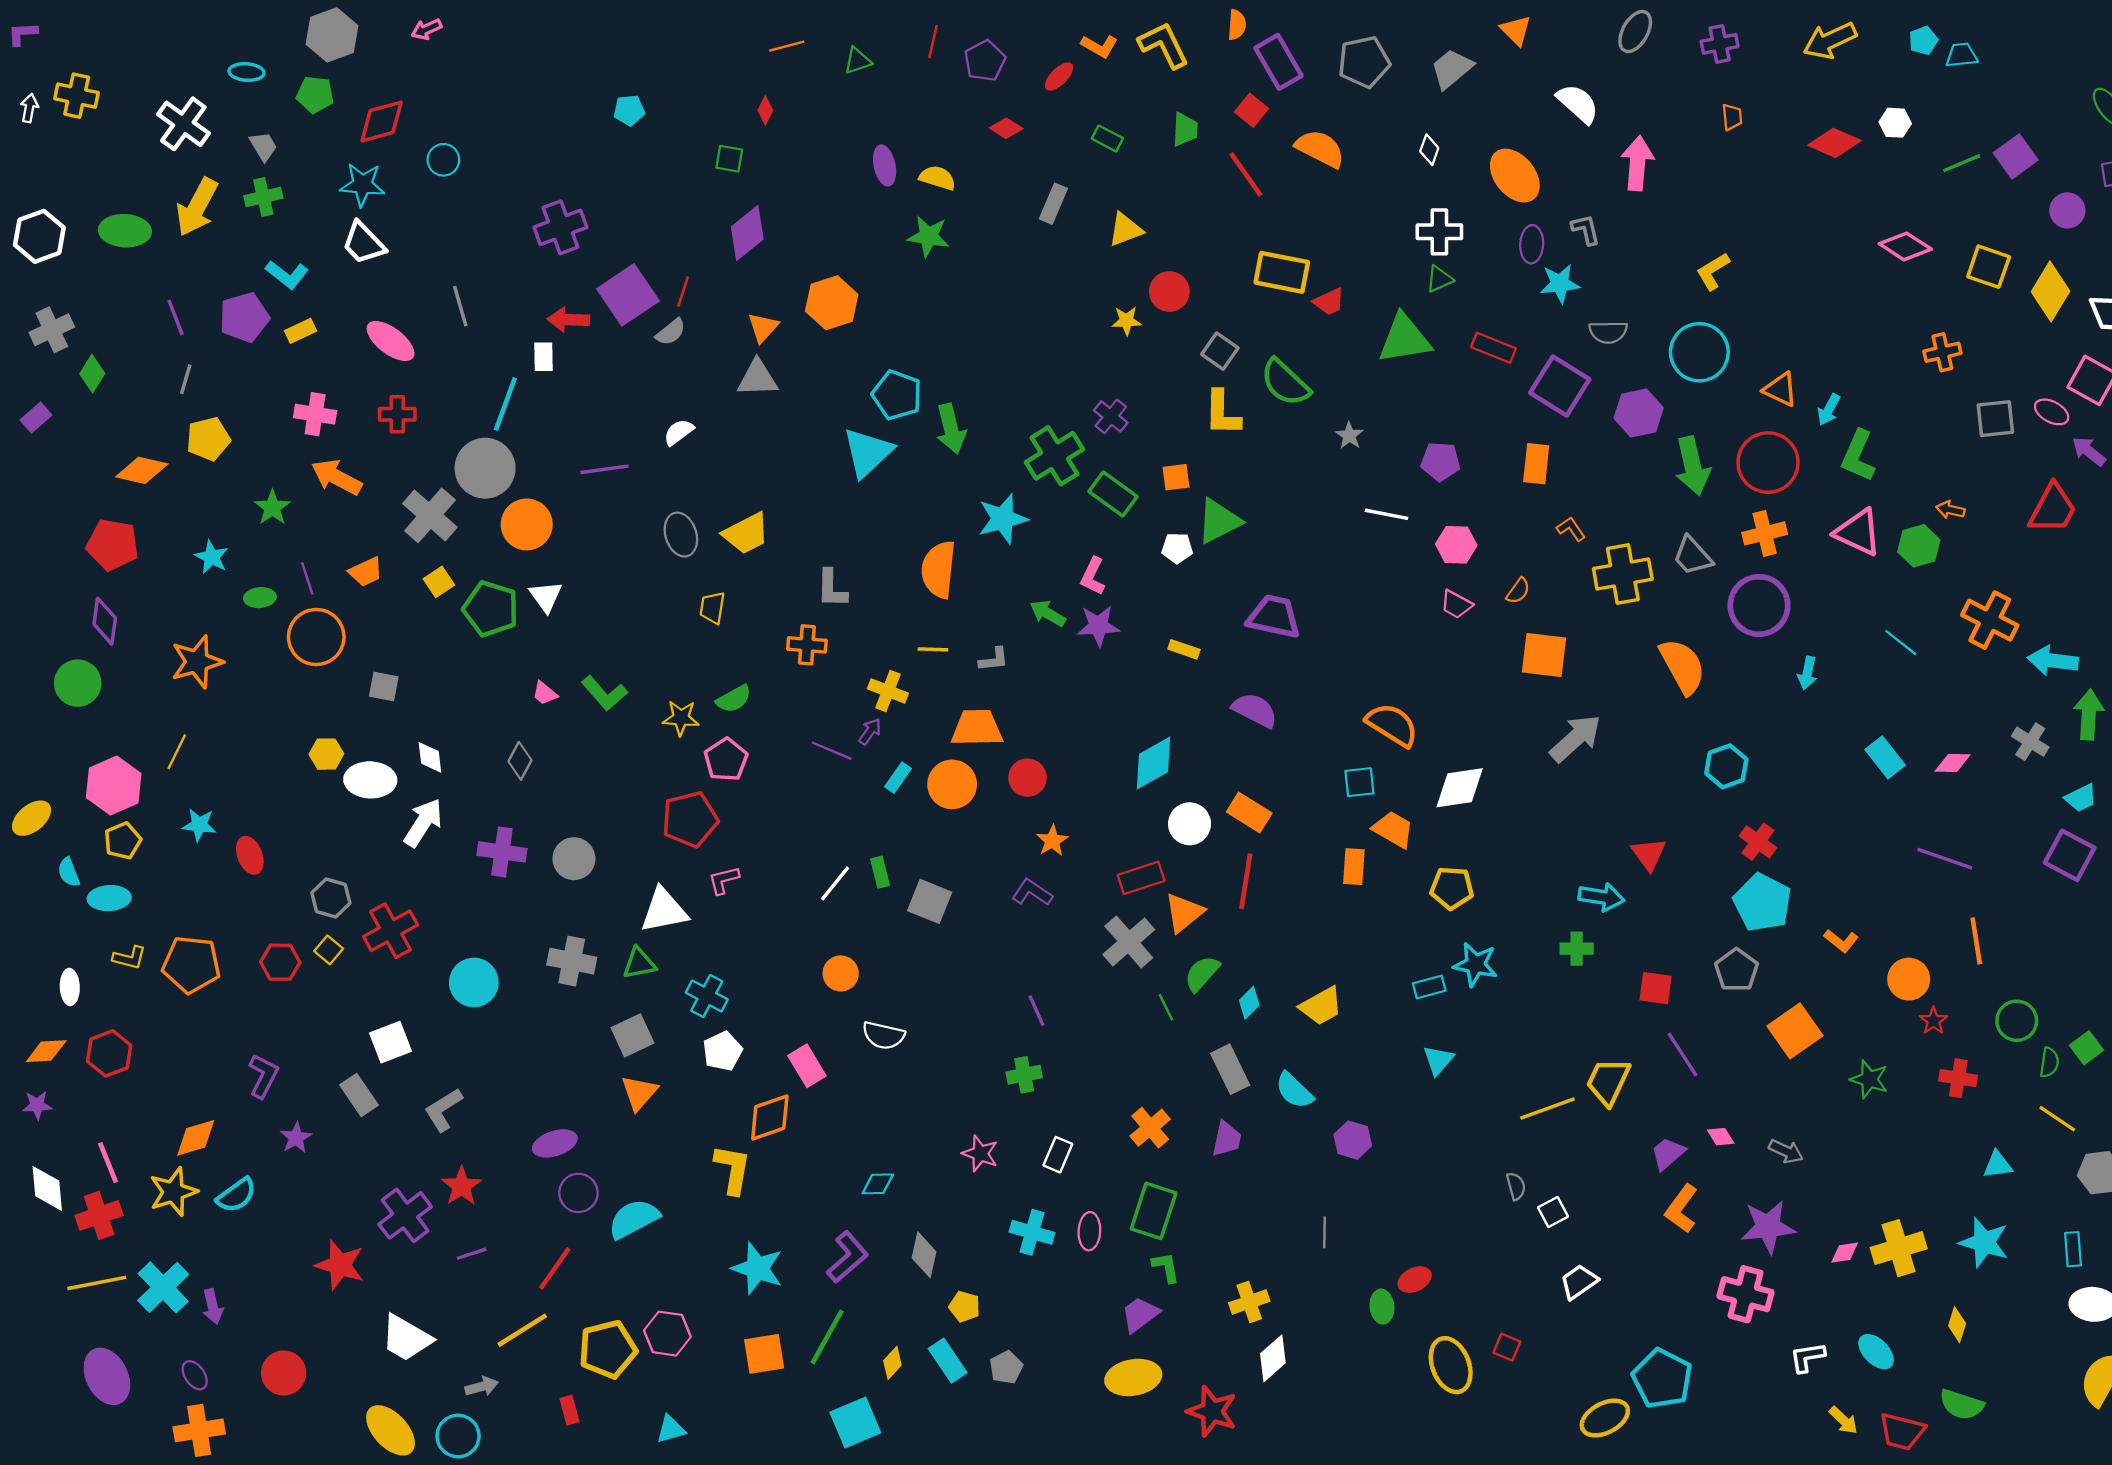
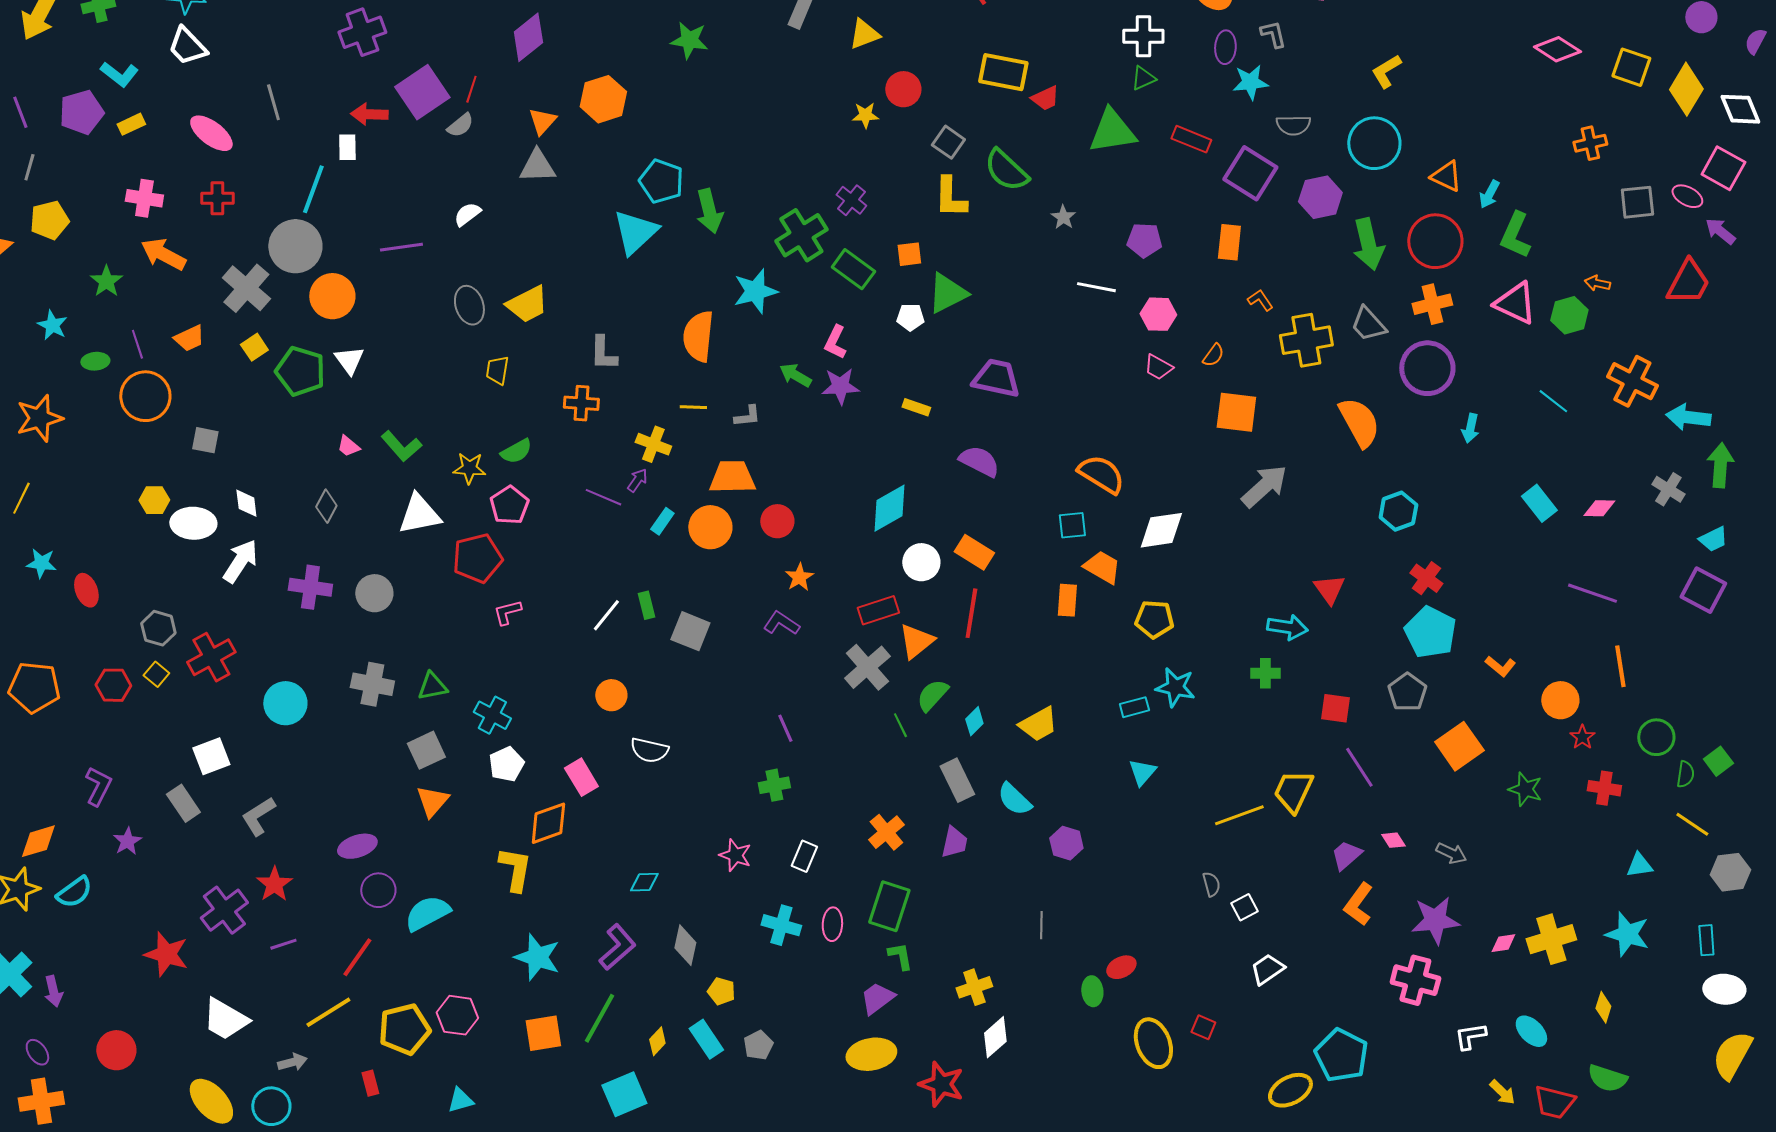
white triangle: (664, 910) -> (419, 514), moved

